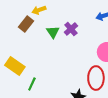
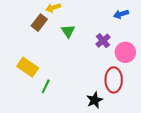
purple cross: (71, 29) -> (103, 41), moved

